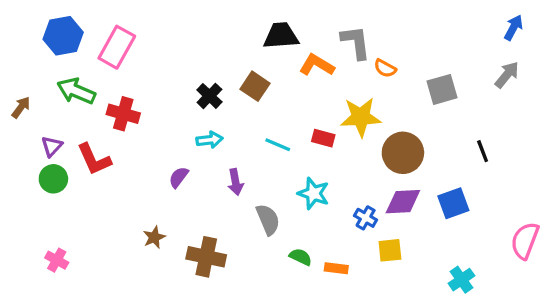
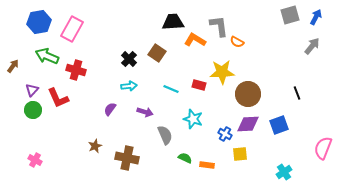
gray square: (442, 89) -> (290, 15), moved
purple arrow: (235, 182) -> (145, 112), turned -63

